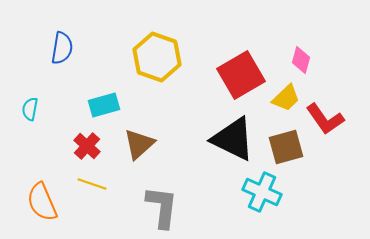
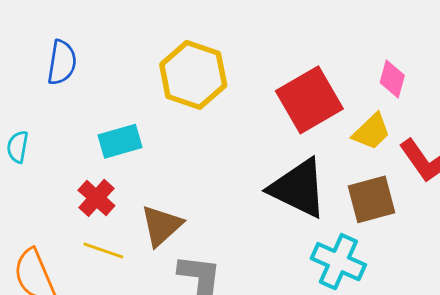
brown triangle: (139, 144) -> (161, 226), moved

